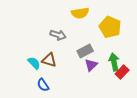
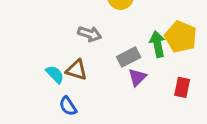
yellow pentagon: (110, 27) -> (181, 37), moved
green arrow: (114, 62) -> (158, 44), moved
red rectangle: (122, 72) -> (182, 87), turned -32

